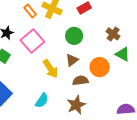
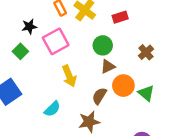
green triangle: (123, 54) -> (146, 93), moved
brown triangle: (72, 60) -> (108, 66), moved
brown semicircle: (80, 81) -> (99, 96), turned -63

